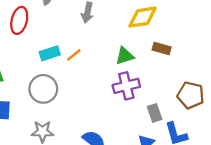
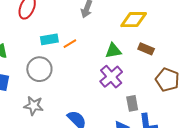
purple cross: (126, 86) -> (111, 77), turned -35
brown pentagon: (191, 95) -> (167, 80), moved

